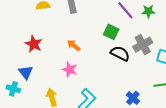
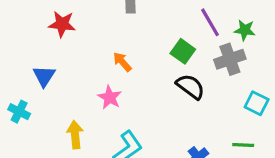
red star: (34, 44) -> (62, 24), moved, turned -30
gray cross: (143, 45) -> (230, 59), moved
blue triangle: (26, 72) -> (44, 76), moved

